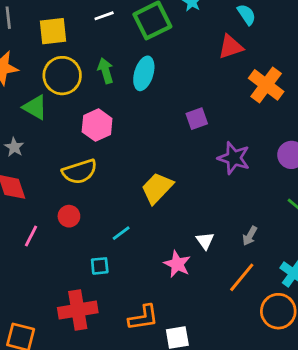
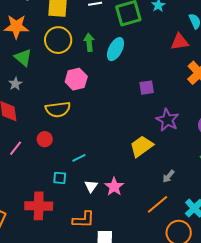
green triangle: (35, 107) -> (23, 57), moved
yellow trapezoid: (157, 188) -> (141, 146), moved
white triangle: (205, 241) -> (91, 186), moved

